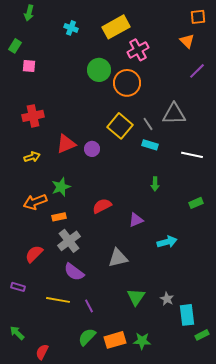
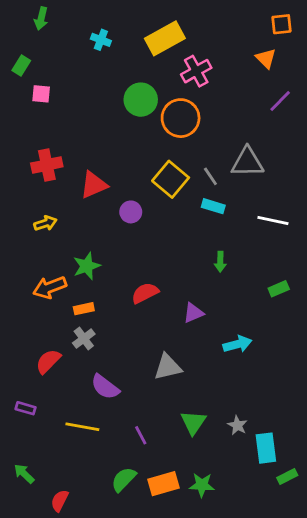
red triangle: (66, 144) -> (94, 185), moved
gray cross: (69, 241) -> (84, 339), moved, size x0.7
purple line: (89, 306) -> (141, 435), moved

